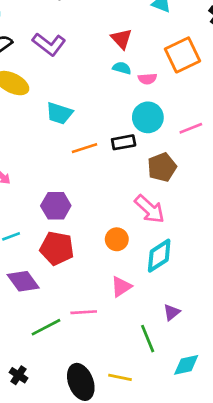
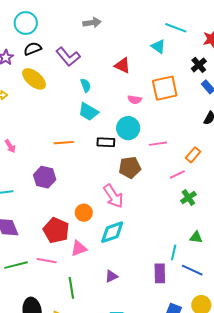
red triangle: (121, 39) -> (122, 65), turned -36
cyan semicircle: (122, 68) -> (86, 85), moved, turned 40
cyan trapezoid: (59, 113) -> (88, 112), moved
orange line: (84, 148) -> (64, 143), moved
red pentagon: (57, 248) -> (56, 230), moved
green line: (148, 339) -> (71, 288), moved

